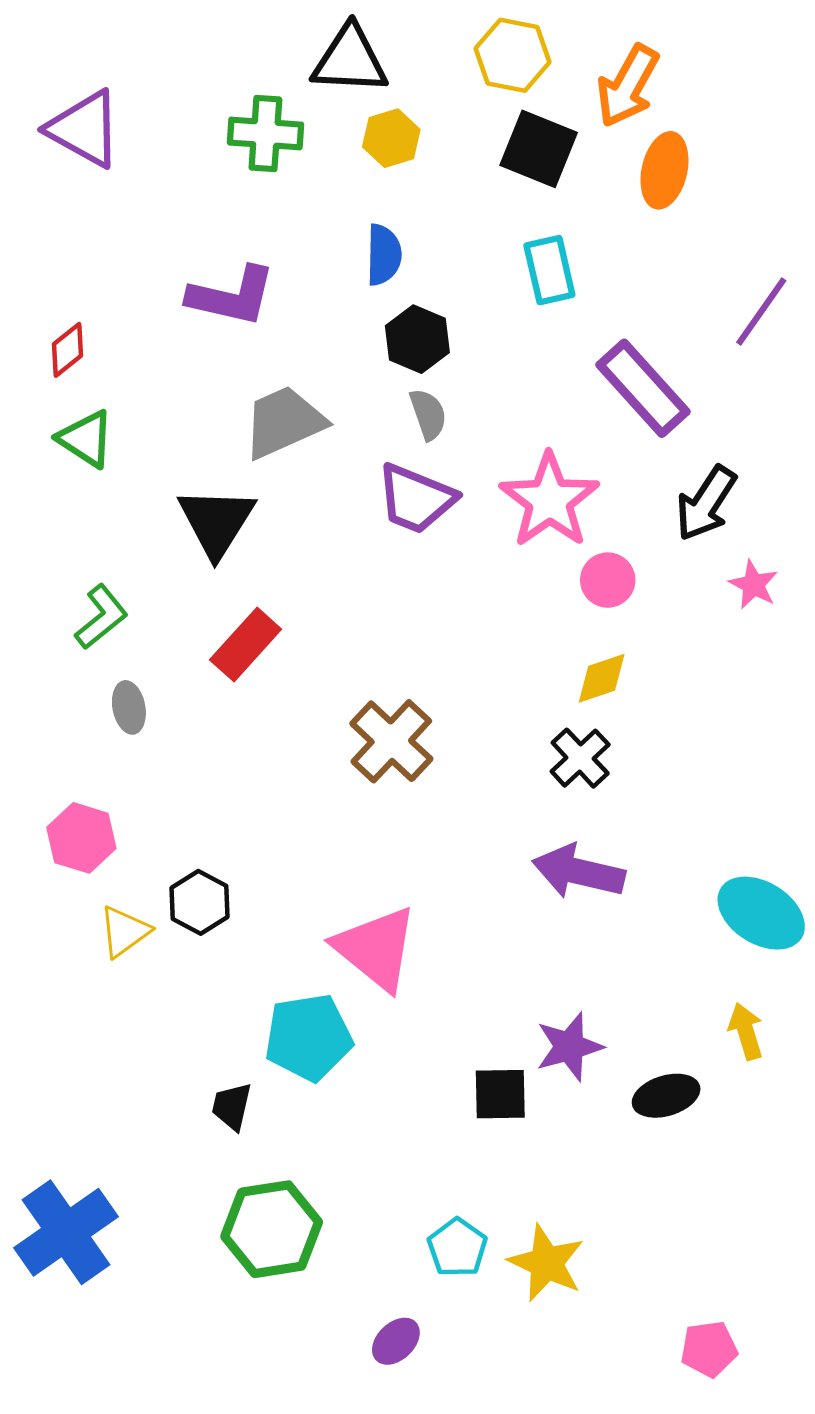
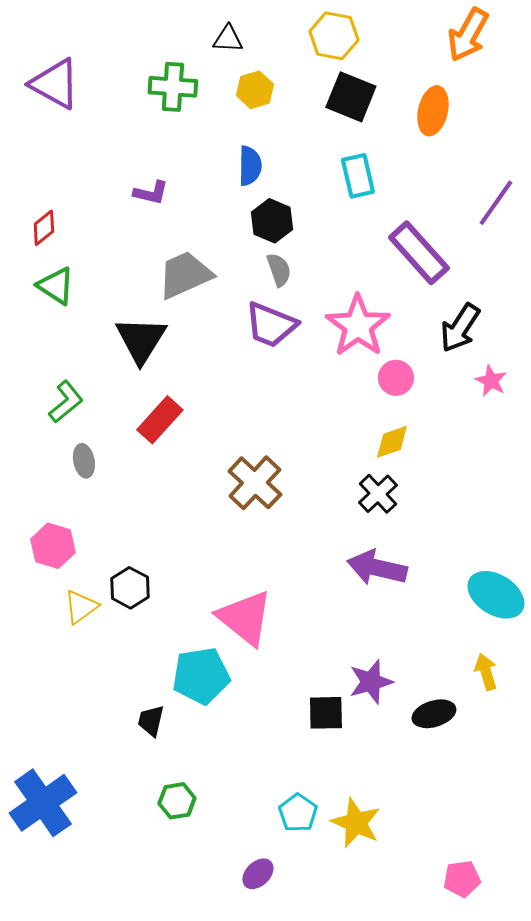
black triangle: (350, 60) -> (228, 39), size x0.6
orange arrow: (628, 86) -> (468, 35), moved
purple L-shape: (232, 296) -> (151, 193), size x0.6
green hexagon: (272, 1229) -> (177, 801), size x0.6

